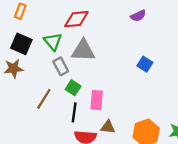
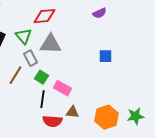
blue square: (145, 64) -> (106, 56), turned -32
brown line: (44, 99) -> (16, 75), moved
pink rectangle: (97, 100) -> (62, 88), turned -66

